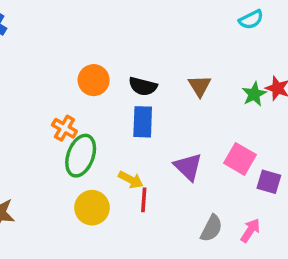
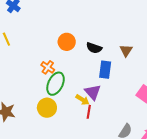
blue rectangle: (143, 122) -> (105, 70), moved
purple triangle: (188, 167) -> (93, 92), moved
yellow circle: (92, 208) -> (47, 108), moved

